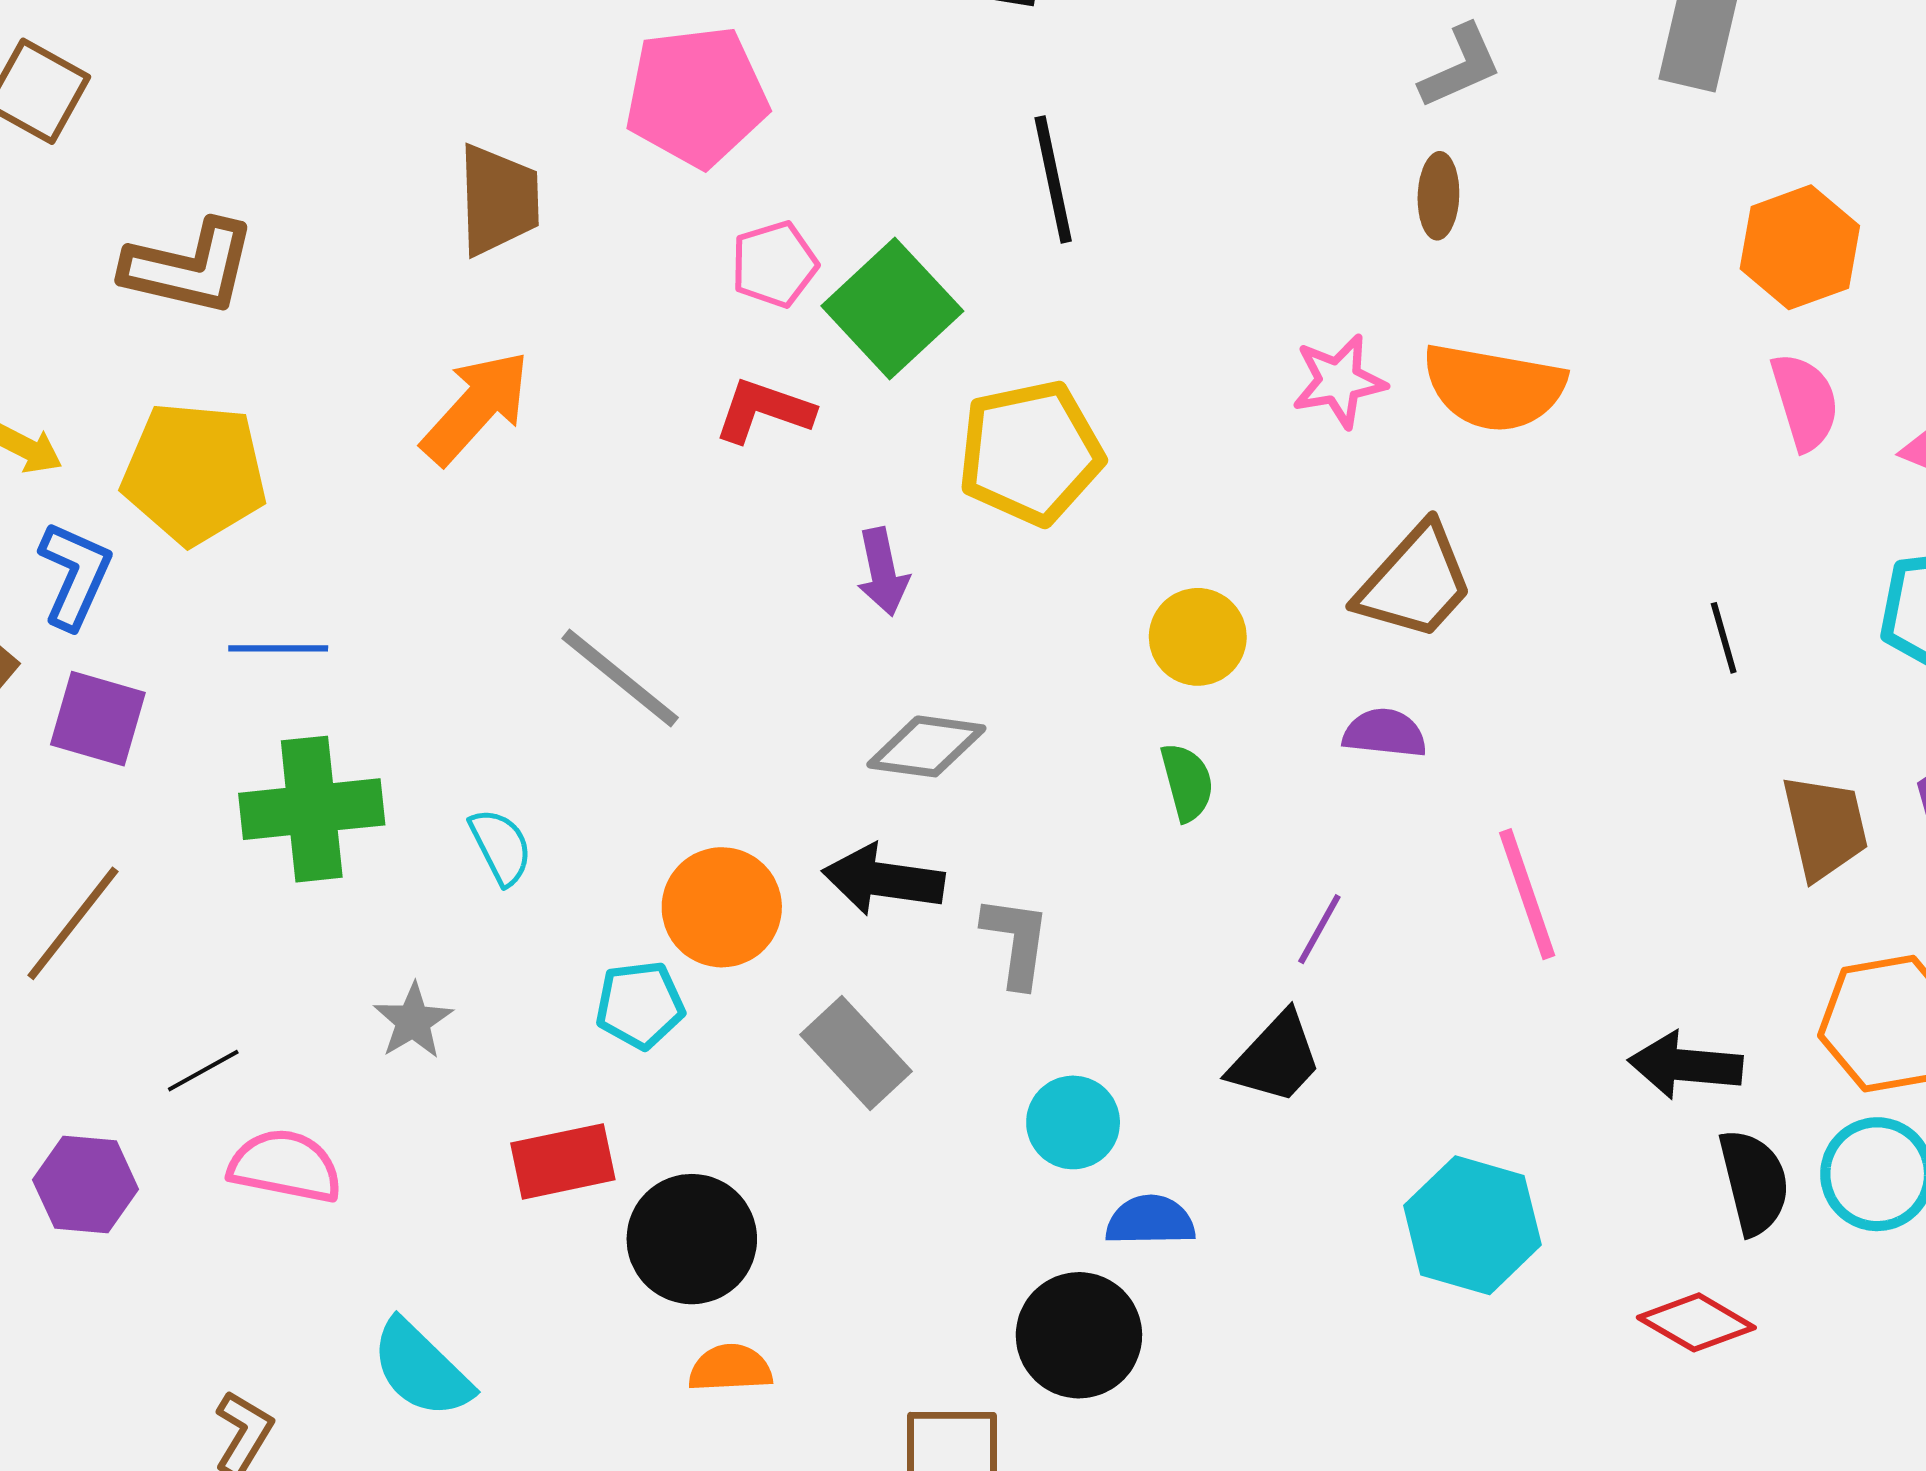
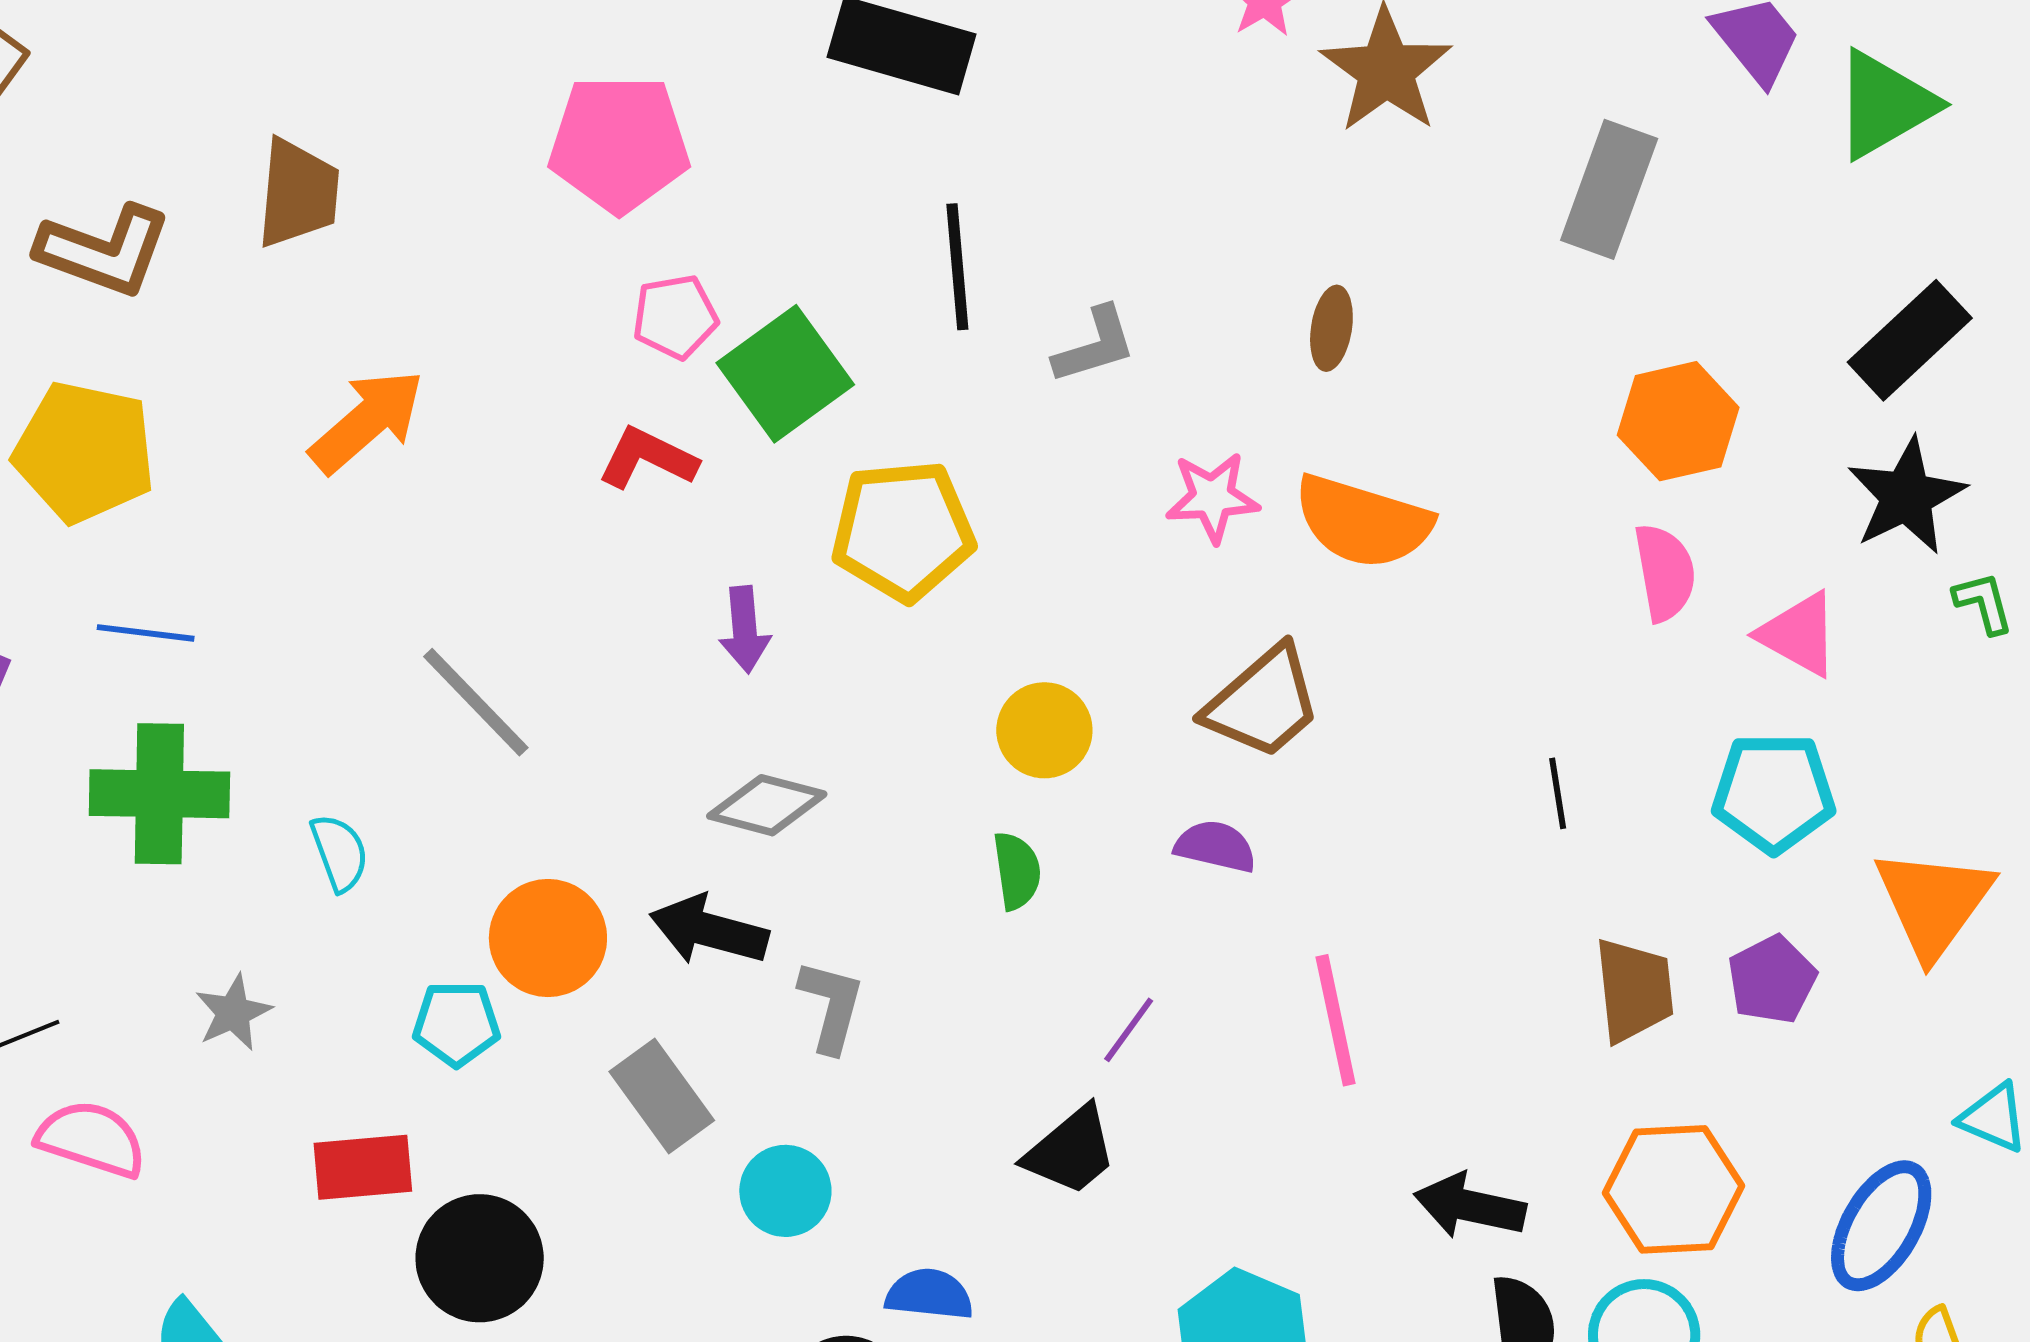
gray L-shape: (1461, 66) -> (1095, 345), moved
brown trapezoid: (498, 200) -> (298, 193), moved
cyan circle: (1073, 1122) -> (785, 1191), moved

